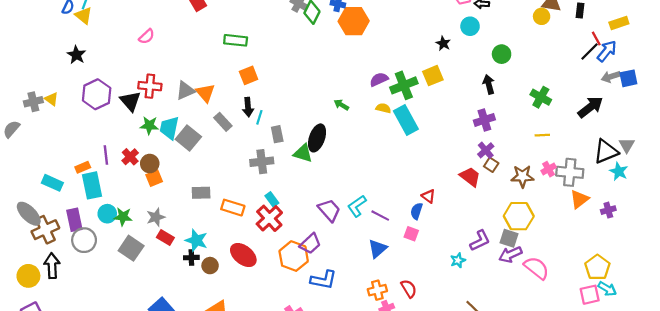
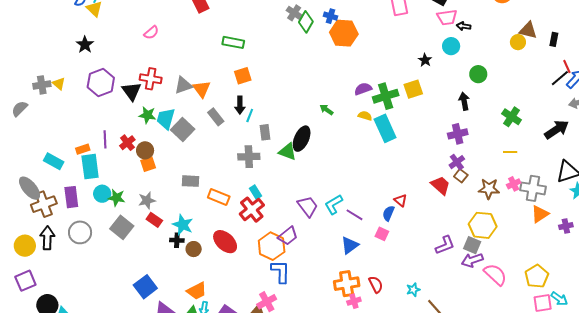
gray circle: (84, 240) -> (80, 232), moved
cyan star: (458, 260) -> (413, 290), moved
yellow pentagon: (597, 267) -> (537, 276), moved
blue L-shape: (323, 280) -> (281, 272), moved, turned -105
orange cross: (377, 290) -> (347, 284), size x1.4

